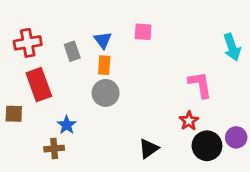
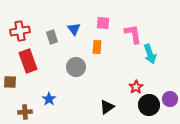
cyan arrow: (232, 47) -> (150, 54), moved
orange rectangle: (104, 65) -> (97, 47), moved
pink L-shape: (200, 85) -> (133, 34), moved
blue star: (67, 125) -> (49, 99), moved
brown cross: (54, 149) -> (25, 112), moved

